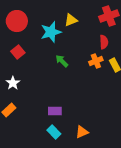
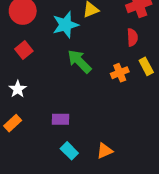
green arrow: (62, 61) -> (79, 61), size x1.5
orange cross: (96, 61) -> (120, 73), moved
purple rectangle: (55, 111) -> (61, 119), moved

